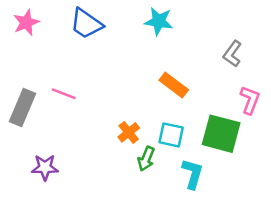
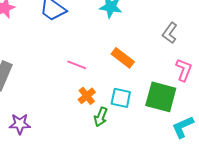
pink line: (64, 94) -> (77, 65), moved
cyan L-shape: (192, 174) -> (183, 127), moved, turned -130

